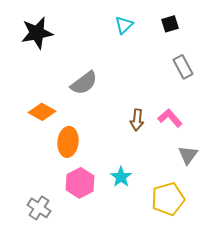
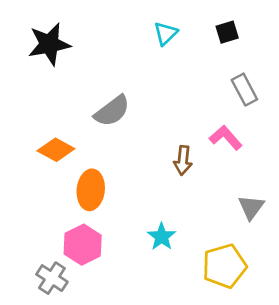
pink L-shape: (170, 118) -> (226, 138), moved
pink hexagon: (80, 183) -> (83, 245), moved

